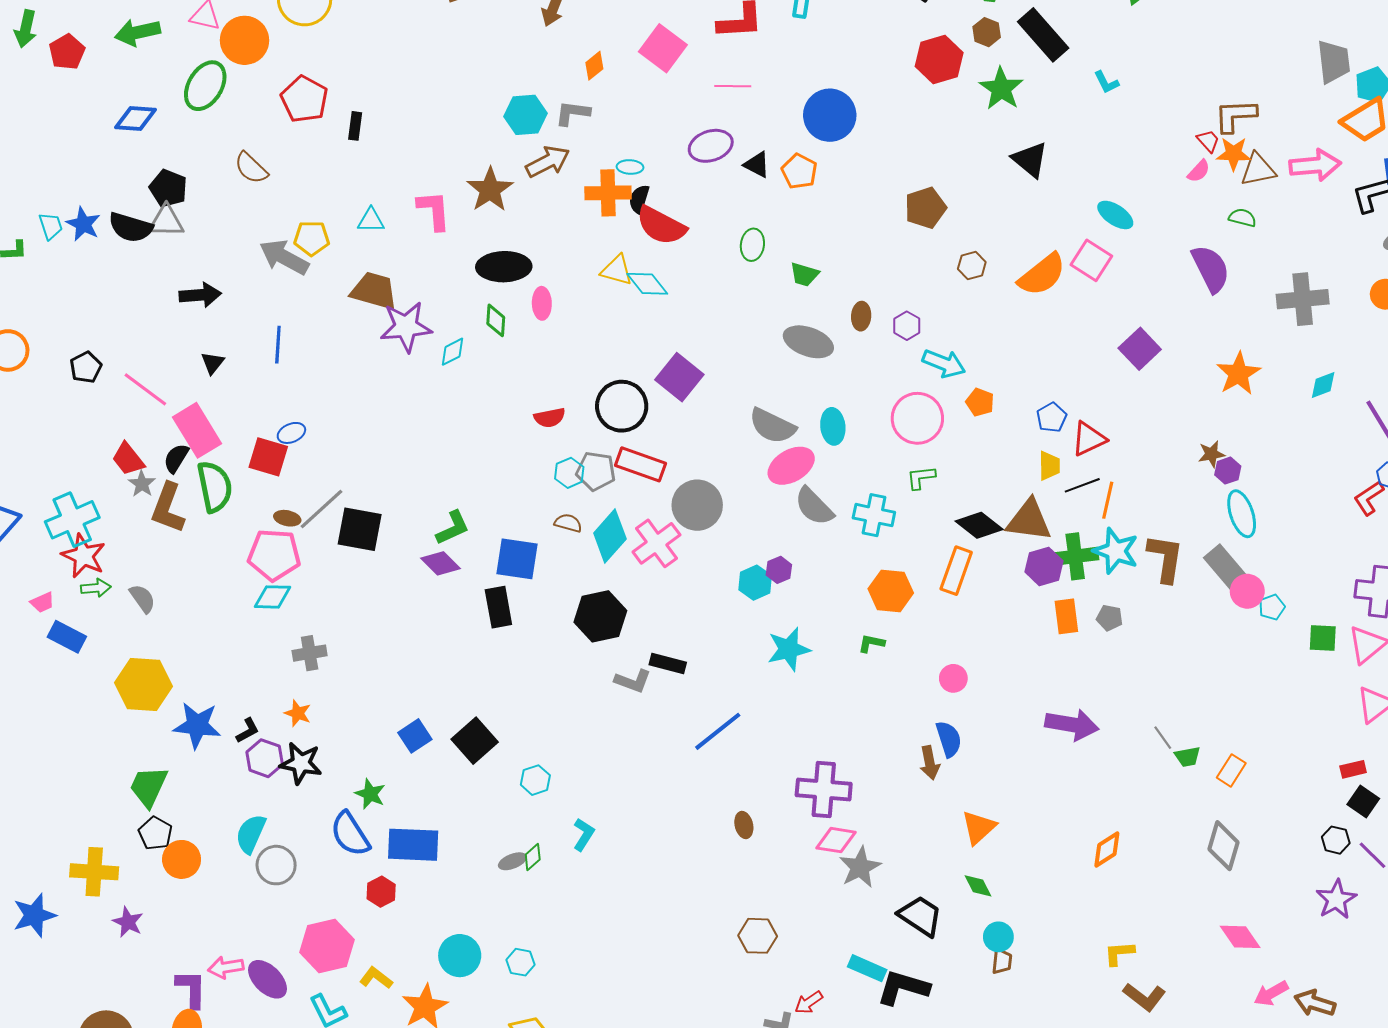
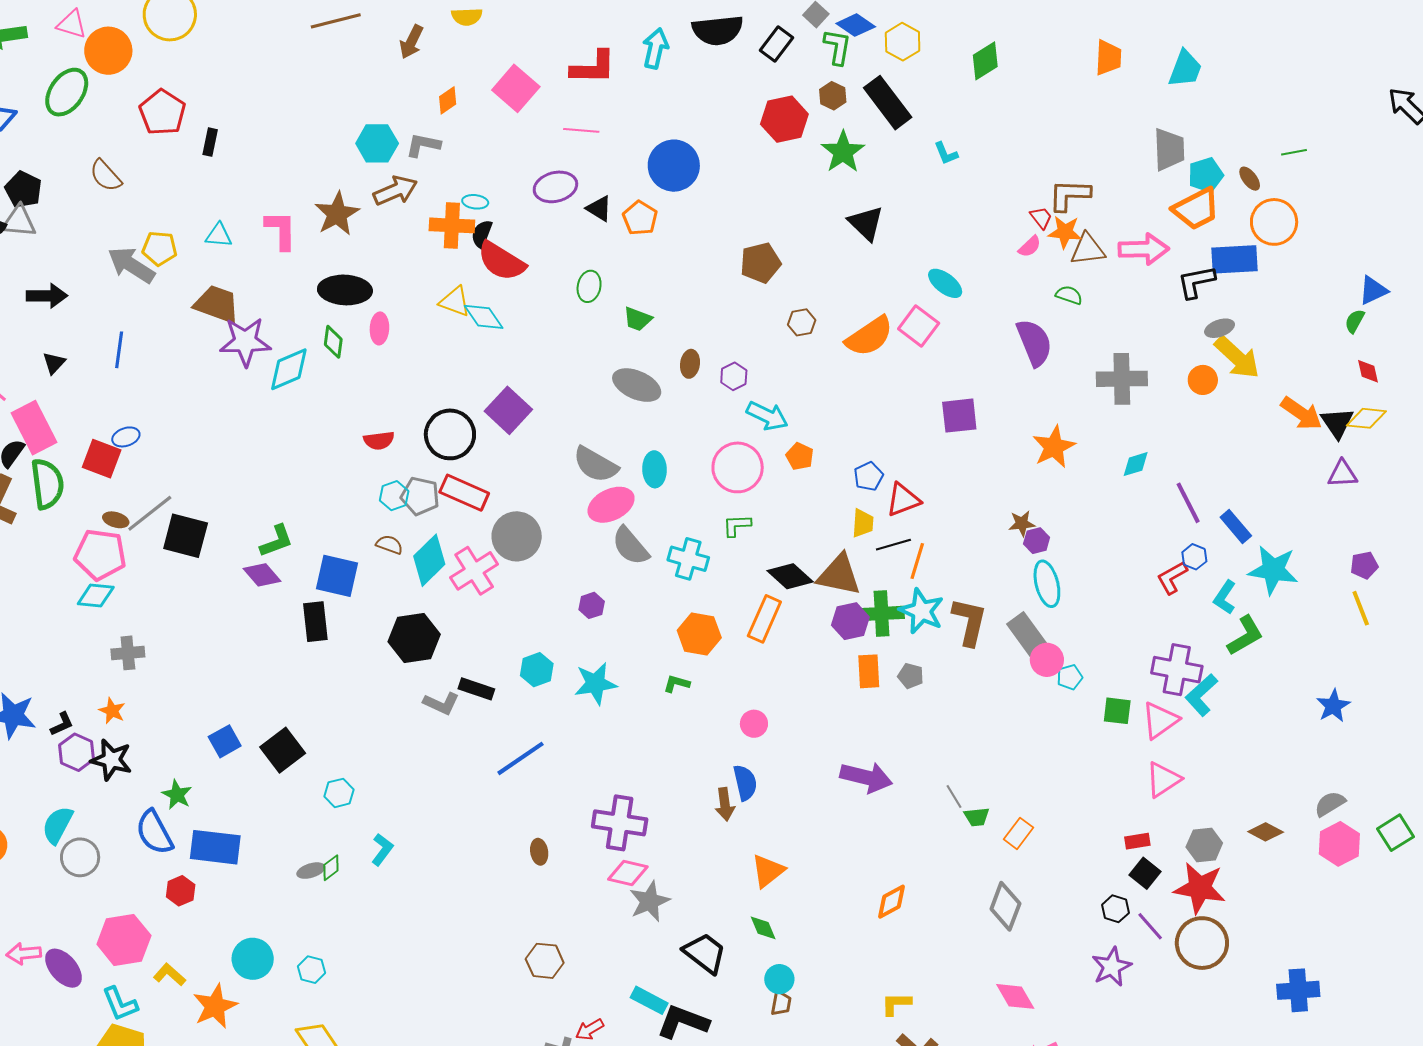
purple square: (1140, 349) -> (959, 416), turned 33
cyan diamond: (453, 352) -> (289, 369), size x1.6
cyan hexagon: (755, 583) -> (537, 670), moved

